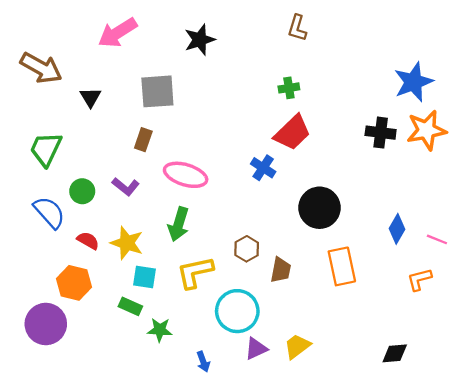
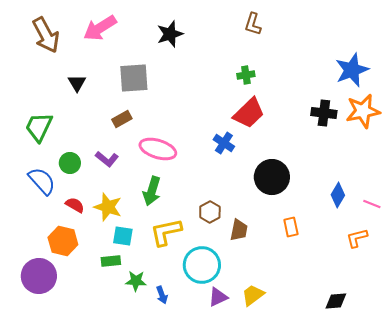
brown arrow: (41, 68) -> (46, 35), moved, turned 33
brown rectangle: (143, 140) -> (122, 119), turned 42
orange rectangle: (342, 266) -> (291, 227), size x0.6
green rectangle: (130, 306) -> (111, 261), turned -30
blue arrow: (203, 362) -> (162, 295), moved

